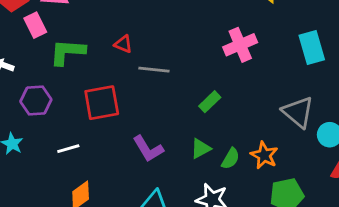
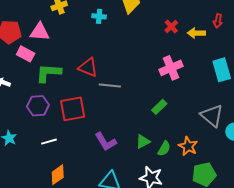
pink rectangle: (35, 25) -> (26, 54), turned -36
red triangle: (123, 44) -> (88, 67), size x1.5
purple hexagon: (36, 101) -> (38, 106), moved
green rectangle: (210, 102) -> (159, 107), moved

